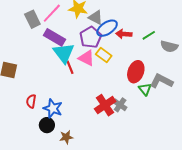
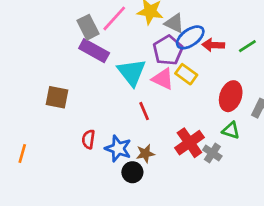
purple rectangle: (55, 37) -> (94, 51), moved
red line: (70, 67) -> (144, 111), moved
green triangle: (145, 89) -> (231, 130), moved, turned -32
gray cross: (120, 105) -> (212, 153), moved
black circle: (47, 125) -> (132, 172), moved
brown star: (66, 137) -> (145, 154), moved

